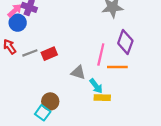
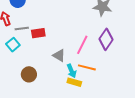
orange line: (117, 67) -> (87, 67), moved
cyan square: (43, 113) -> (13, 45), moved

